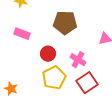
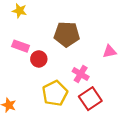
red circle: (48, 54) -> (39, 59), moved

